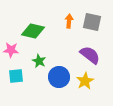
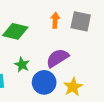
purple semicircle: (90, 55) -> (57, 58), moved, turned -70

